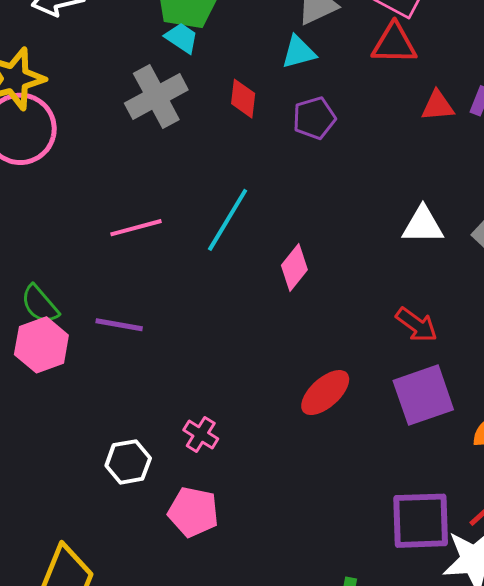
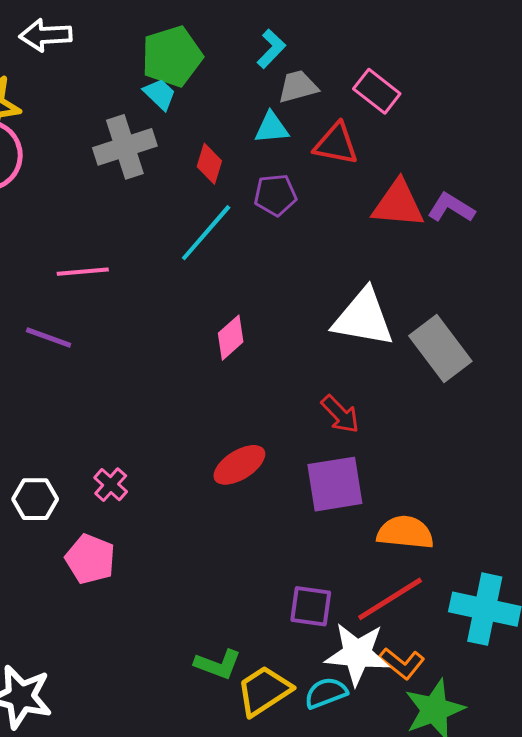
red triangle: (394, 44) -> (336, 144), moved
red triangle: (438, 106) -> (398, 204), size x1.6
cyan line: (228, 220) -> (206, 233), moved
white triangle: (423, 225) -> (363, 318), size x1.5
purple line: (119, 325) -> (49, 337), moved
purple square: (421, 521) -> (311, 606), size x0.7

